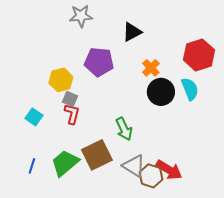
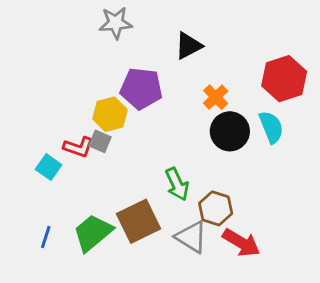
yellow hexagon: (61, 80) -> (110, 114), moved
red L-shape: (72, 114) -> (79, 147), moved, turned 95
brown hexagon: (151, 176) -> (216, 208), moved

